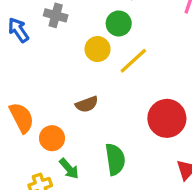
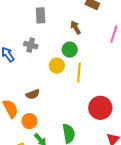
yellow line: (133, 61) -> (79, 72), turned -42
brown semicircle: (87, 104) -> (33, 94), moved

